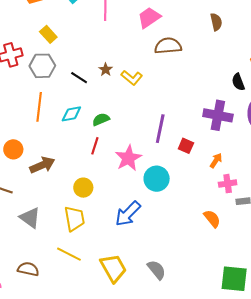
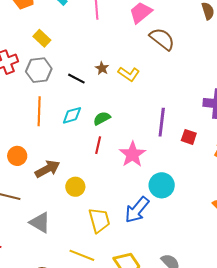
brown semicircle: (168, 46) -> (162, 39), turned 48
cyan circle: (157, 179) -> (162, 185), moved
yellow circle: (83, 188) -> (75, 187), moved
yellow trapezoid: (74, 219) -> (99, 220), moved

